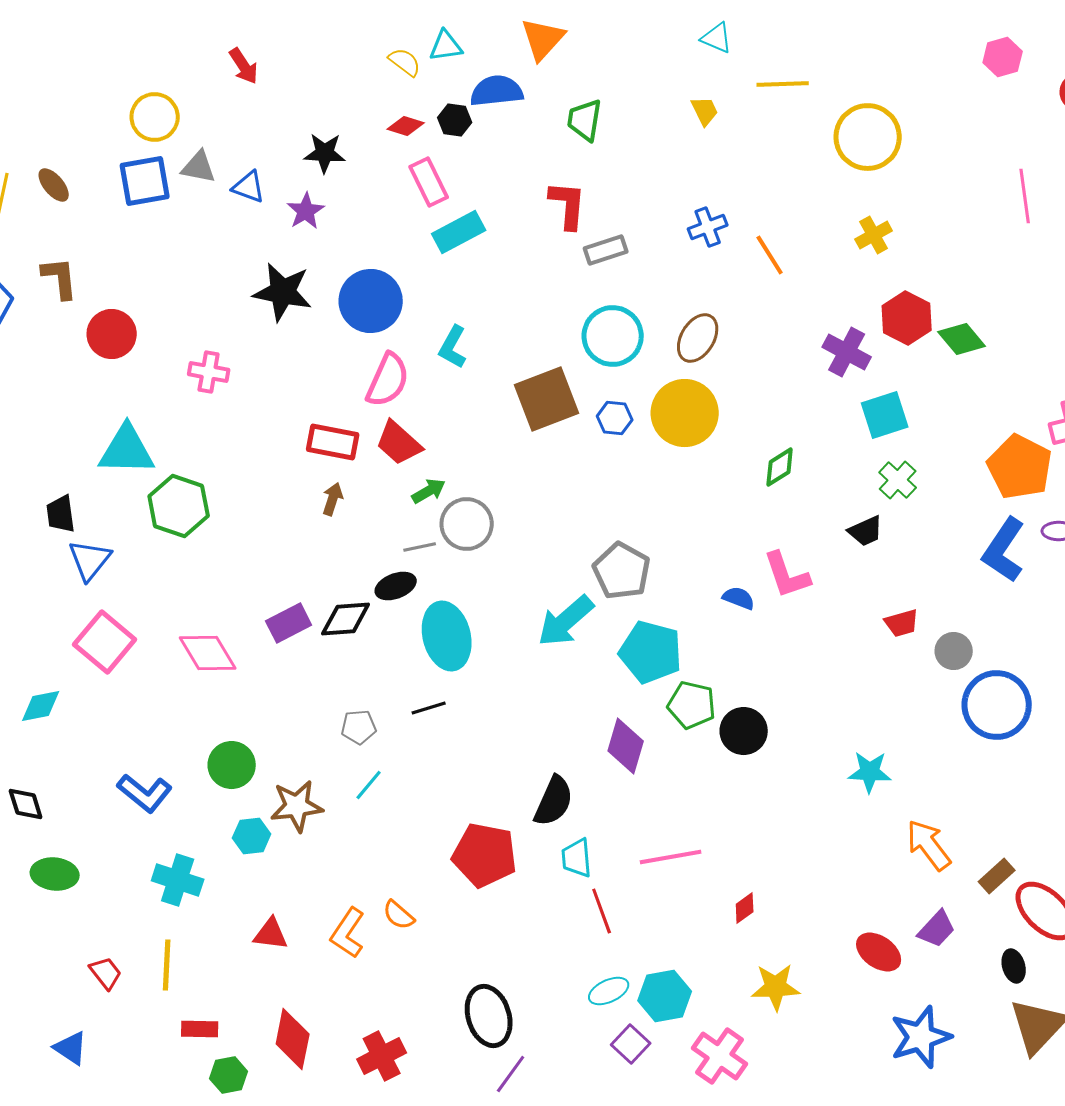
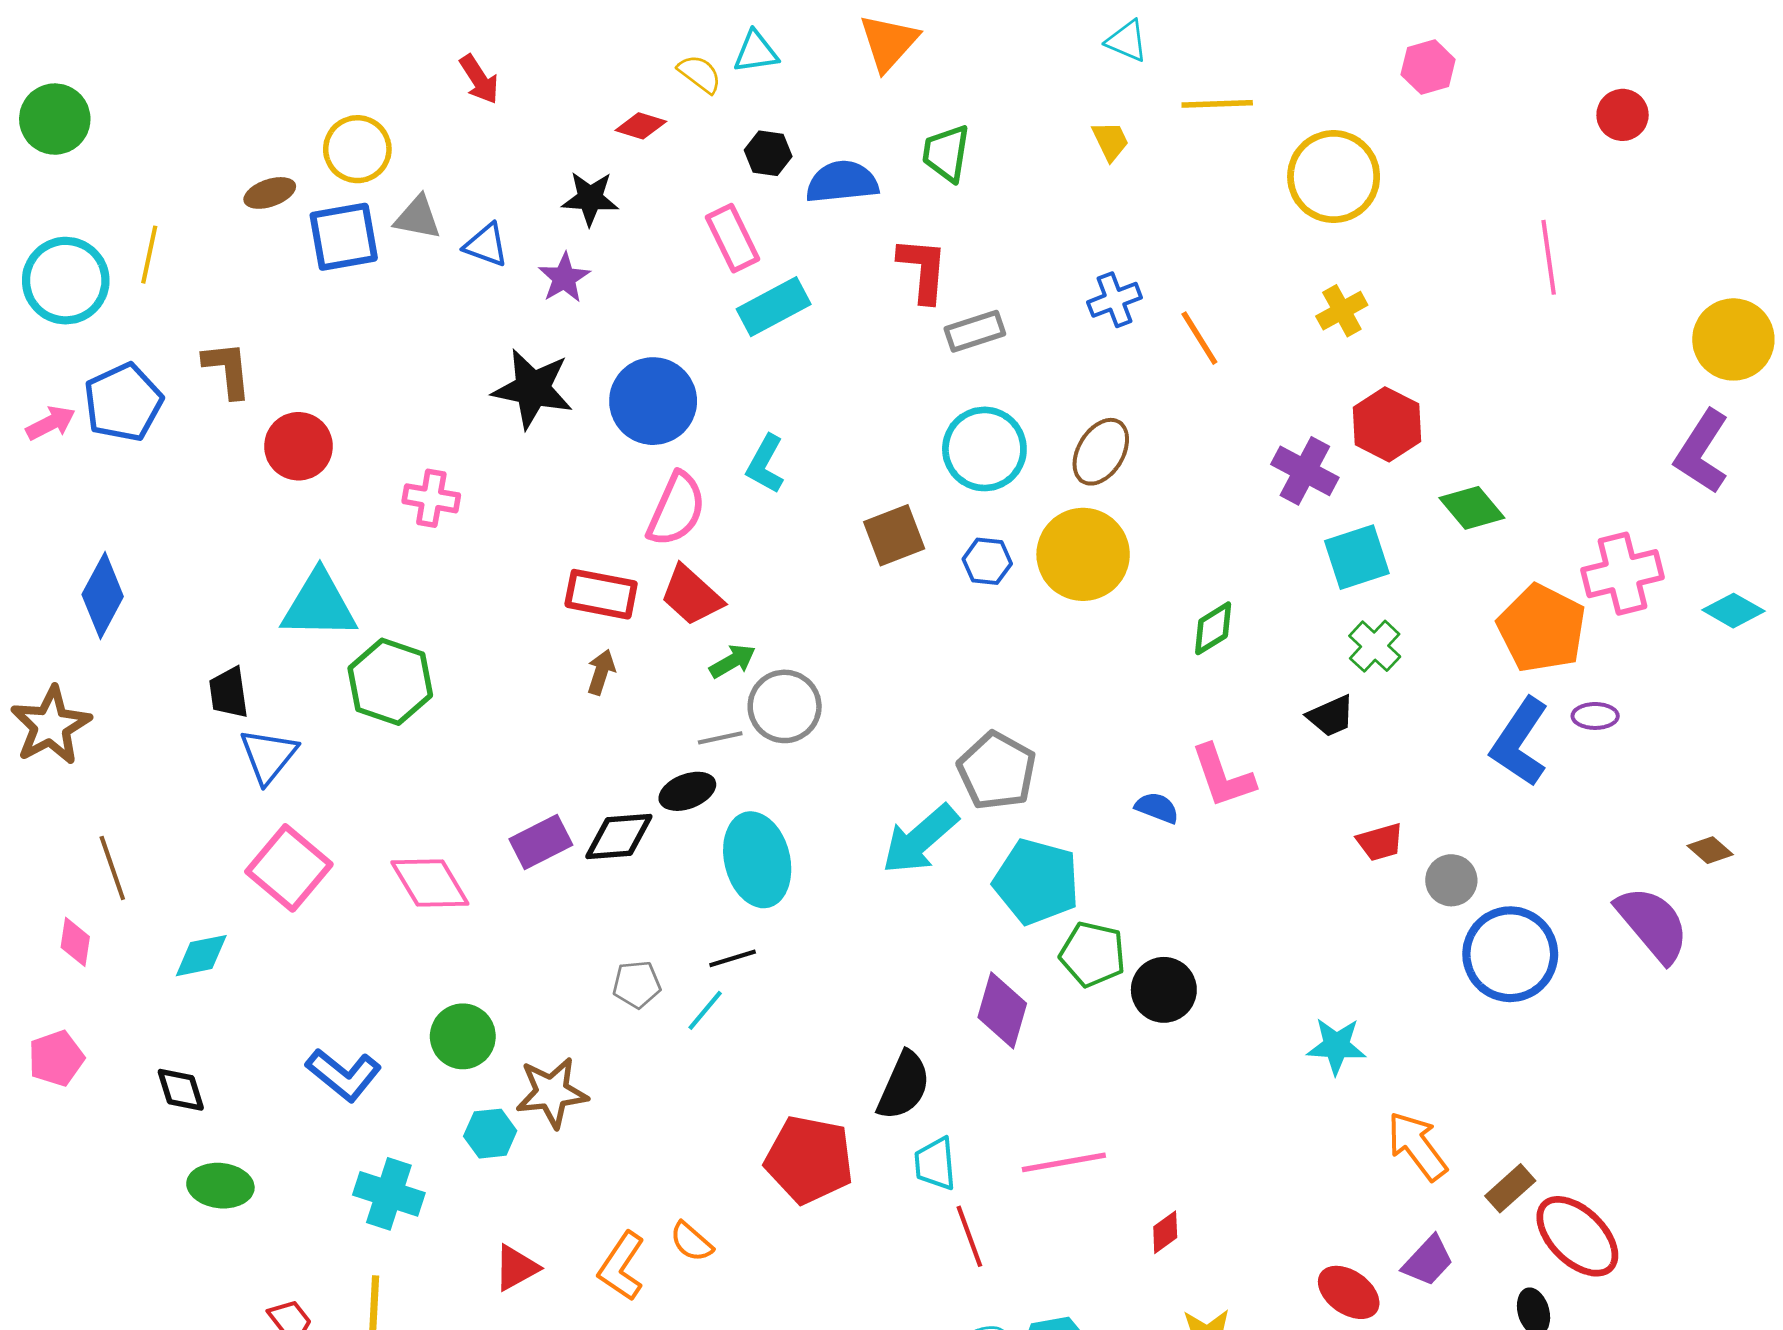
pink hexagon: (1003, 57) -> (1428, 67), moved
blue semicircle: (497, 91) -> (842, 182), moved
red diamond: (406, 126) -> (641, 126), moved
brown ellipse: (54, 185) -> (270, 193), moved, turned -69
green diamond: (962, 339) -> (1472, 508), moved
brown square: (547, 399) -> (894, 535), size x0.7
cyan line: (369, 785) -> (705, 1010), moved
red triangle: (271, 934) -> (516, 1268), turned -36

